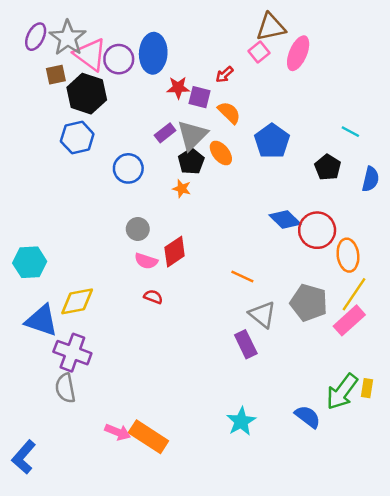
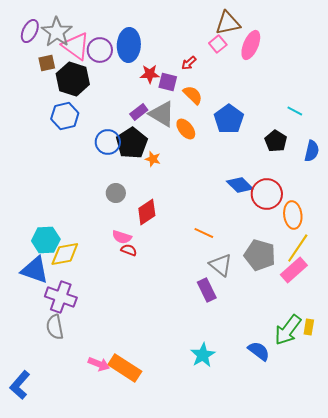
gray triangle: (192, 135) -> (162, 114), turned -44
black pentagon: (191, 161) -> (132, 143), moved, size x1.4
pink semicircle: (146, 261) -> (122, 237), moved
cyan hexagon: (30, 262) -> (46, 240), moved

